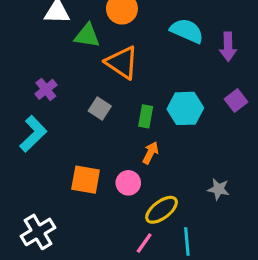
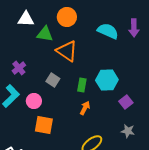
purple arrow: (228, 47) -> (134, 28), moved
purple square: (236, 101) -> (126, 102), moved
pink circle: (128, 183) -> (34, 101), moved

